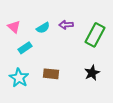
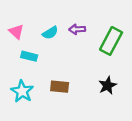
cyan rectangle: (25, 48) -> (29, 56), turned 48

